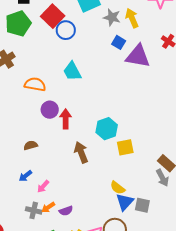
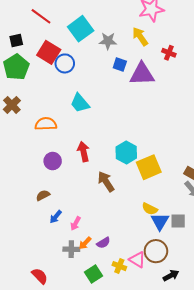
yellow arrow: (132, 18) -> (140, 37), moved
purple circle: (50, 110) -> (53, 161), moved
brown semicircle: (31, 145) -> (43, 195), moved
yellow square: (125, 147) -> (149, 167), size x1.4

